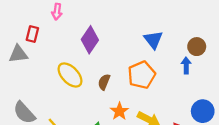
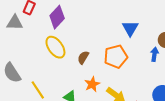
purple diamond: (90, 40) -> (57, 17), moved

